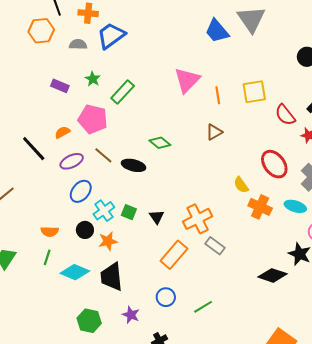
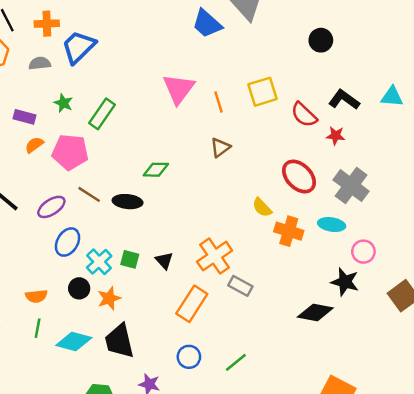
orange semicircle: (62, 132) -> (34, 145), moved
green diamond: (160, 143) -> (156, 170), turned -30

